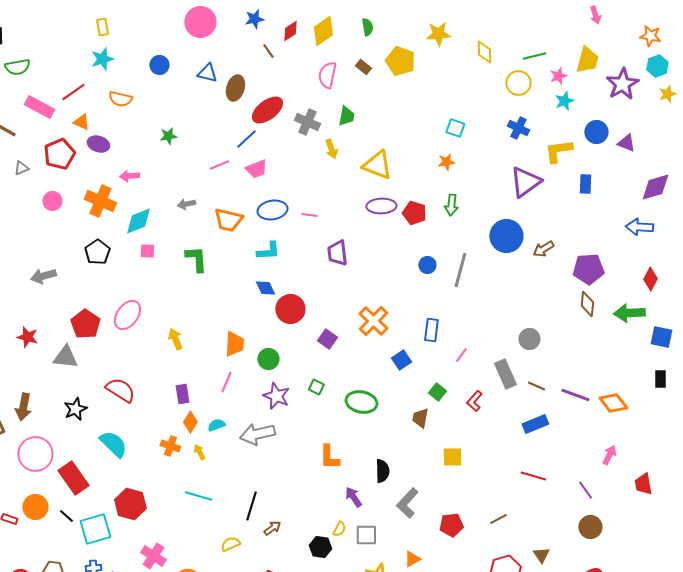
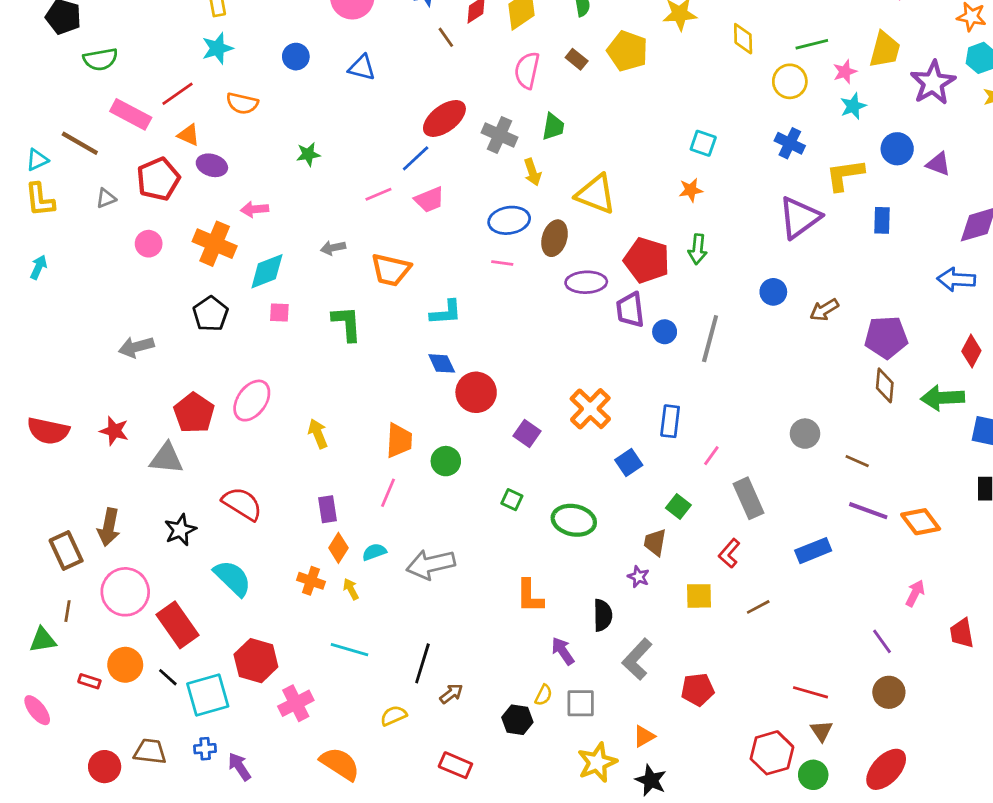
brown ellipse: (235, 88) -> (555, 238), moved
purple ellipse: (381, 206) -> (586, 282), moved
blue ellipse: (272, 210) -> (509, 220), moved
red pentagon: (414, 213) -> (647, 260), size x1.4
blue circle: (506, 236) -> (773, 292), size x0.6
purple trapezoid: (337, 253) -> (630, 310), moved
gray rectangle: (505, 374) -> (749, 498), moved
brown line: (536, 386) -> (857, 461), moved
purple star: (276, 396) -> (638, 577), moved, size x0.6
red L-shape: (474, 401) -> (729, 553), moved
red line: (533, 476) -> (810, 692), moved
brown line: (498, 519) -> (758, 607), moved
pink cross: (153, 556) -> (296, 703), moved, turned 30

